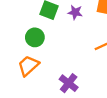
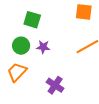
purple star: (75, 12) -> (43, 47), moved

